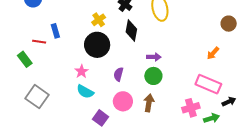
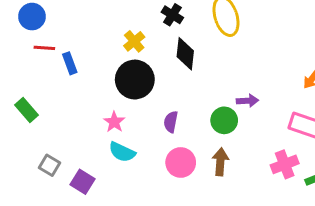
red line: (39, 42) -> (44, 48), moved
purple arrow: (154, 57) -> (247, 101), moved
gray square: (37, 97) -> (49, 165), size x0.6
purple square: (101, 118) -> (82, 182), moved

